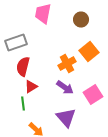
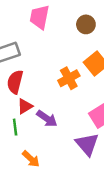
purple arrow: (65, 88) -> (47, 119), moved
purple triangle: (66, 118) -> (87, 144), moved

